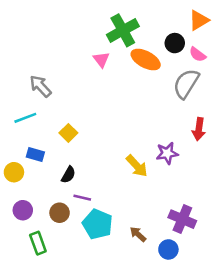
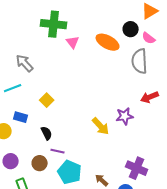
green cross: (123, 30) -> (54, 24), moved, turned 35
gray semicircle: (186, 84) -> (140, 61), turned -35
red arrow: (199, 129) -> (150, 97), turned 60
black semicircle: (68, 175) -> (47, 133), turned -56

